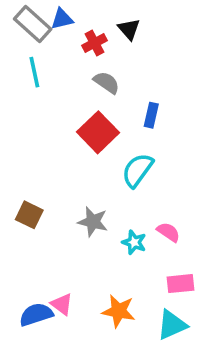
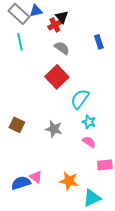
black triangle: (129, 29) -> (62, 17), moved
blue rectangle: (151, 115) -> (99, 42), moved, turned -32
pink semicircle: (168, 232) -> (89, 142), moved
cyan star: (134, 242) -> (89, 122), moved
cyan triangle: (172, 325) -> (92, 198), moved

